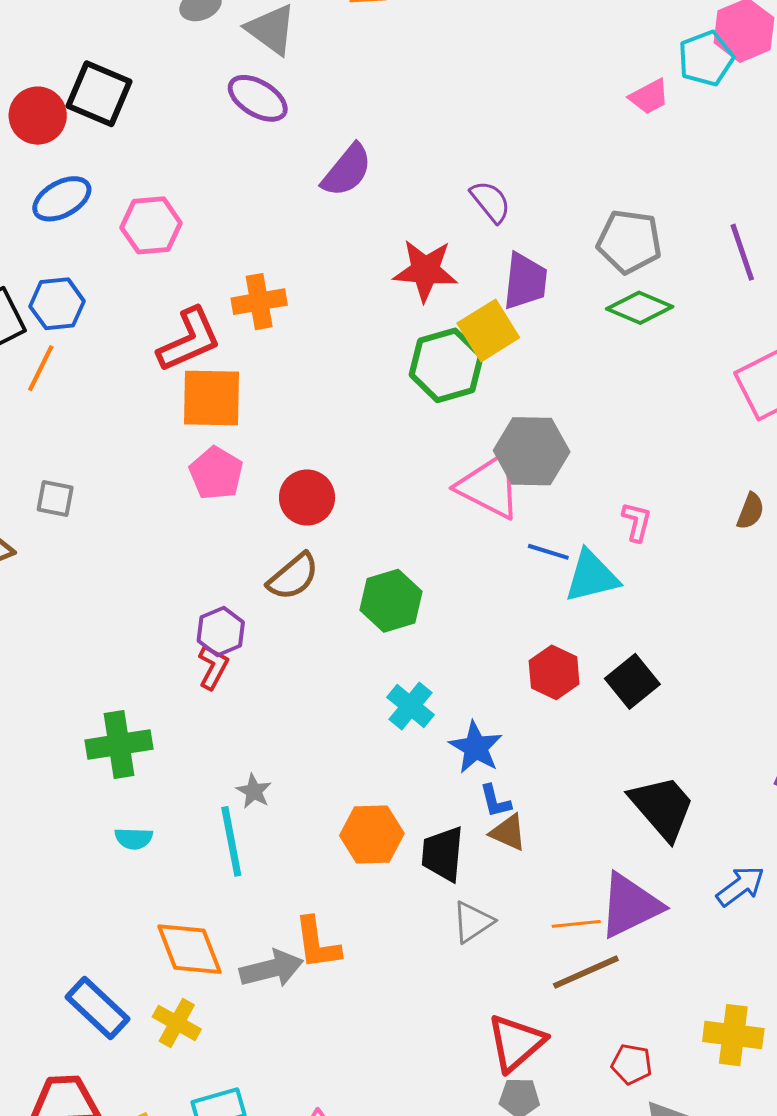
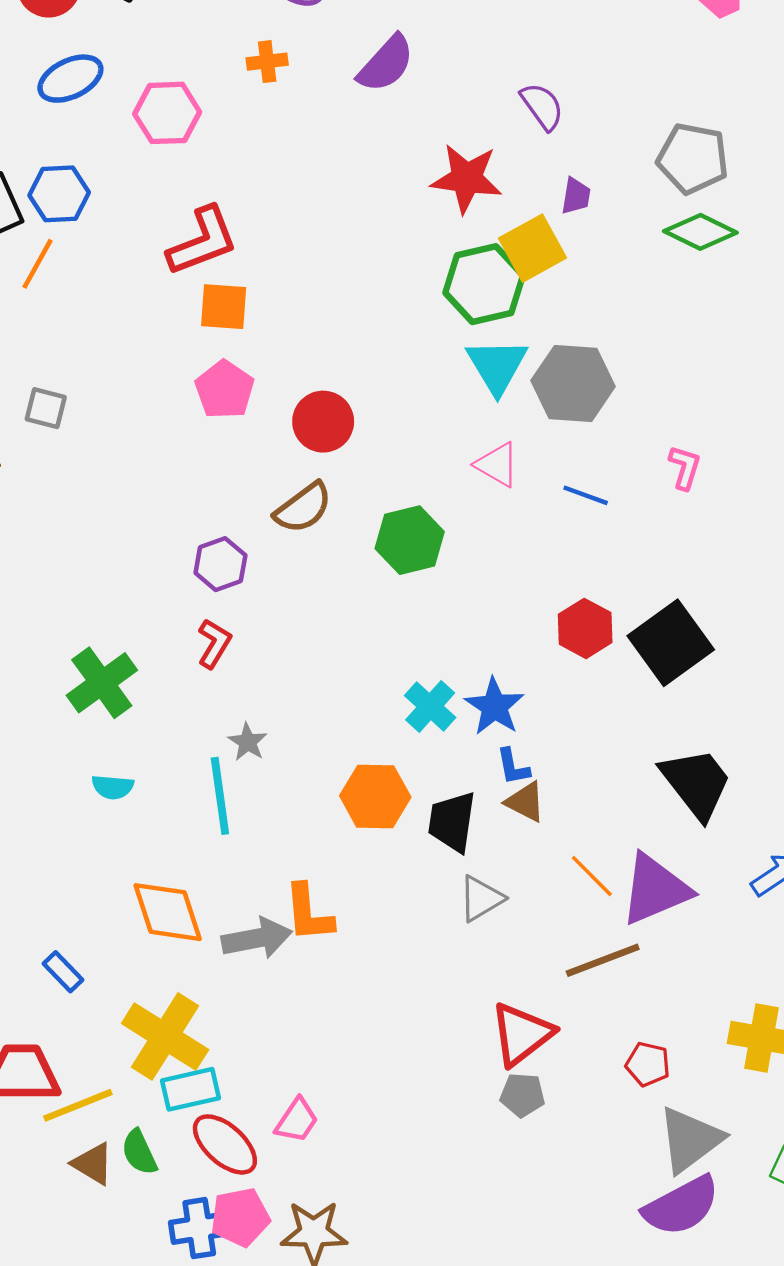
purple trapezoid: (525, 281) -> (576, 196), size x0.6
orange cross: (259, 302) -> (267, 62), moved, size x0.7
orange square: (211, 398) -> (224, 307), size x0.7
pink triangle: (489, 486) -> (497, 465), moved, size x0.6
cyan triangle: (592, 576) -> (497, 366), moved, turned -50
red L-shape: (213, 667) -> (214, 643), moved
black square: (632, 681) -> (671, 643), size x1.4
cyan cross: (411, 706) -> (430, 706), moved
green cross: (119, 745) -> (102, 683), turned -30
orange line: (576, 924) -> (592, 876), moved, turned 48
blue rectangle: (97, 1008) -> (63, 972), size x0.6
yellow cross: (177, 1023) -> (165, 1036), moved, size x1.6

